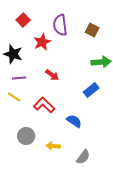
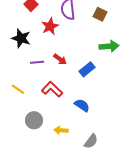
purple line: (19, 78) -> (37, 62), moved
blue rectangle: (91, 90) -> (87, 69), moved
yellow line: (14, 97) -> (18, 89), moved

